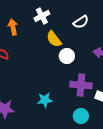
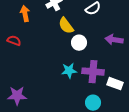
cyan star: (45, 100) -> (69, 71), moved

